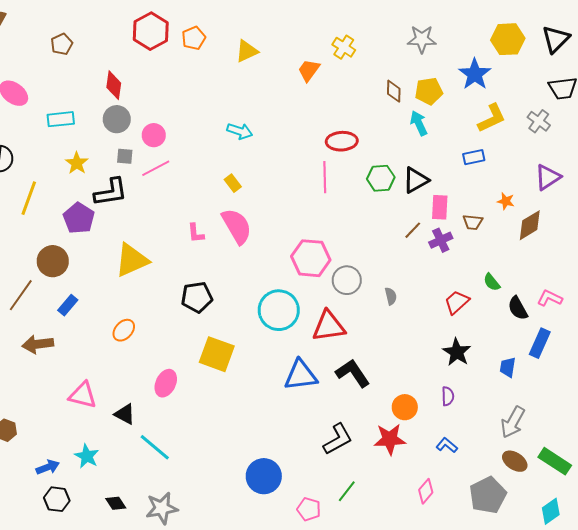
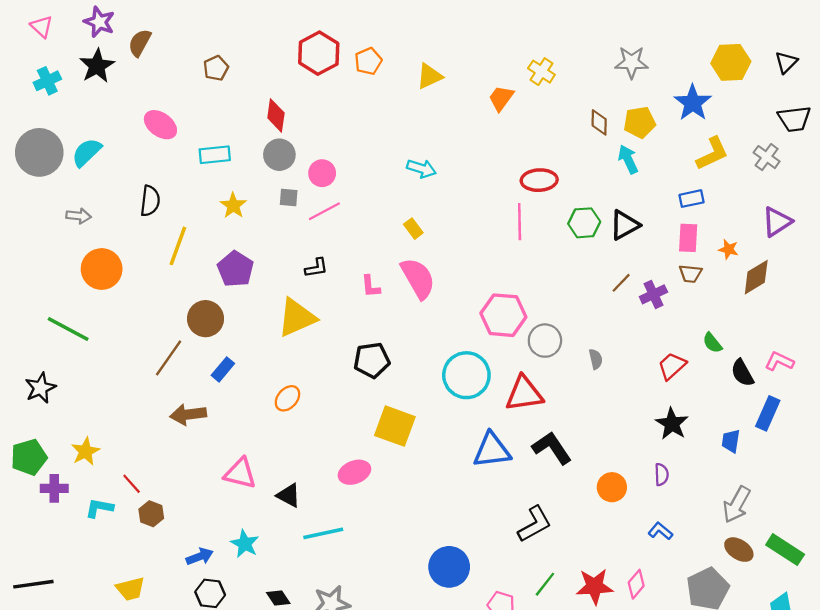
black triangle: (556, 39) -> (786, 62), size x0.7
black L-shape: (111, 192) -> (316, 268), moved, size x0.6
pink rectangle: (440, 207) -> (688, 238), moved
pink ellipse: (166, 383) -> (354, 472), moved, turned 44
red star: (390, 439) -> (595, 586), moved
cyan line: (155, 447) -> (323, 533), turned -52

